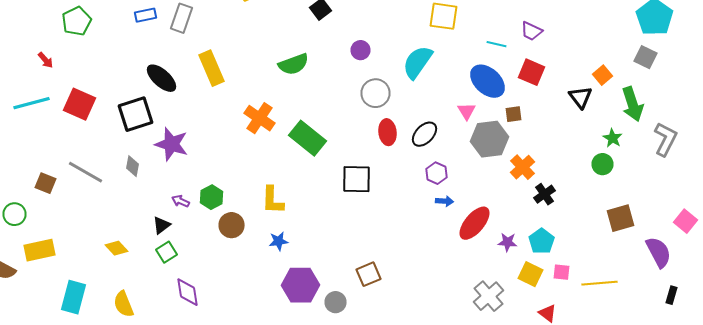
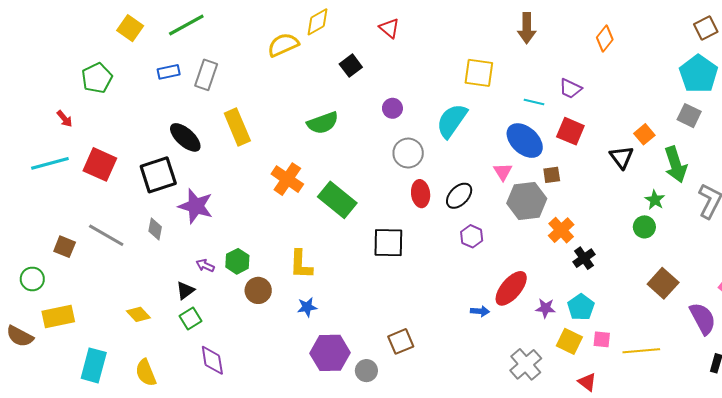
blue arrow: (444, 201) -> (480, 311), moved
brown square: (620, 218) -> (663, 283), turned -32

